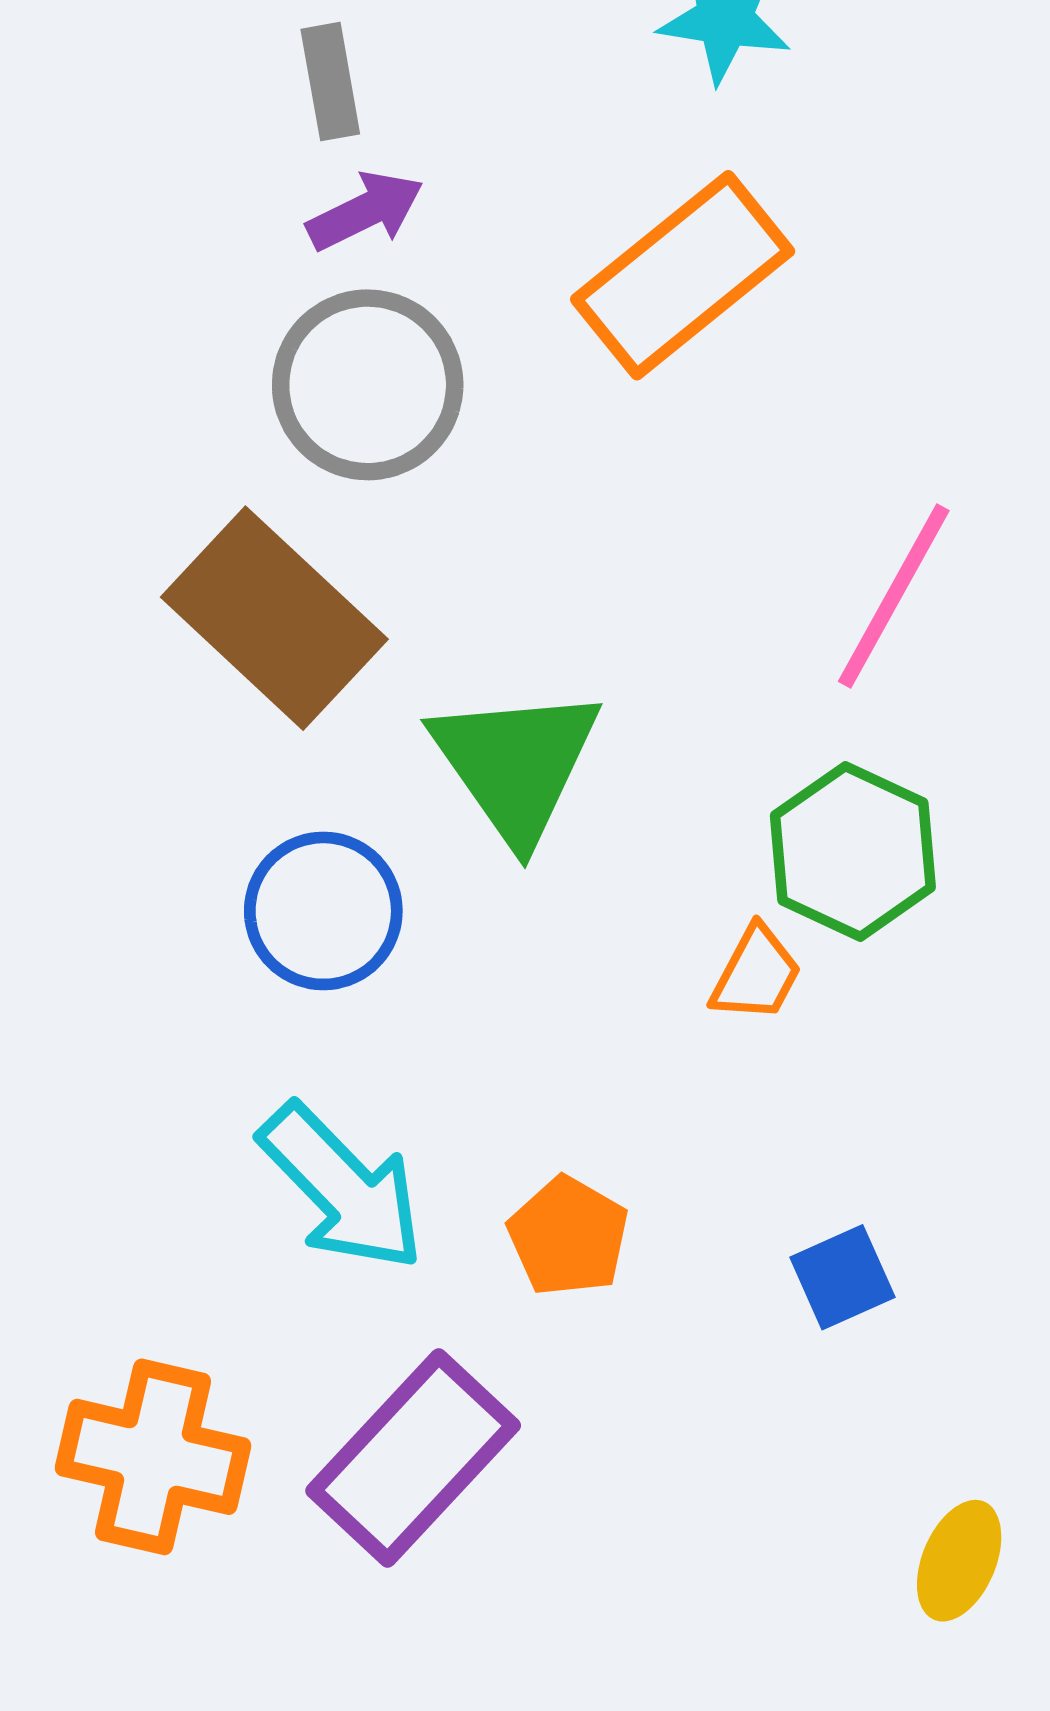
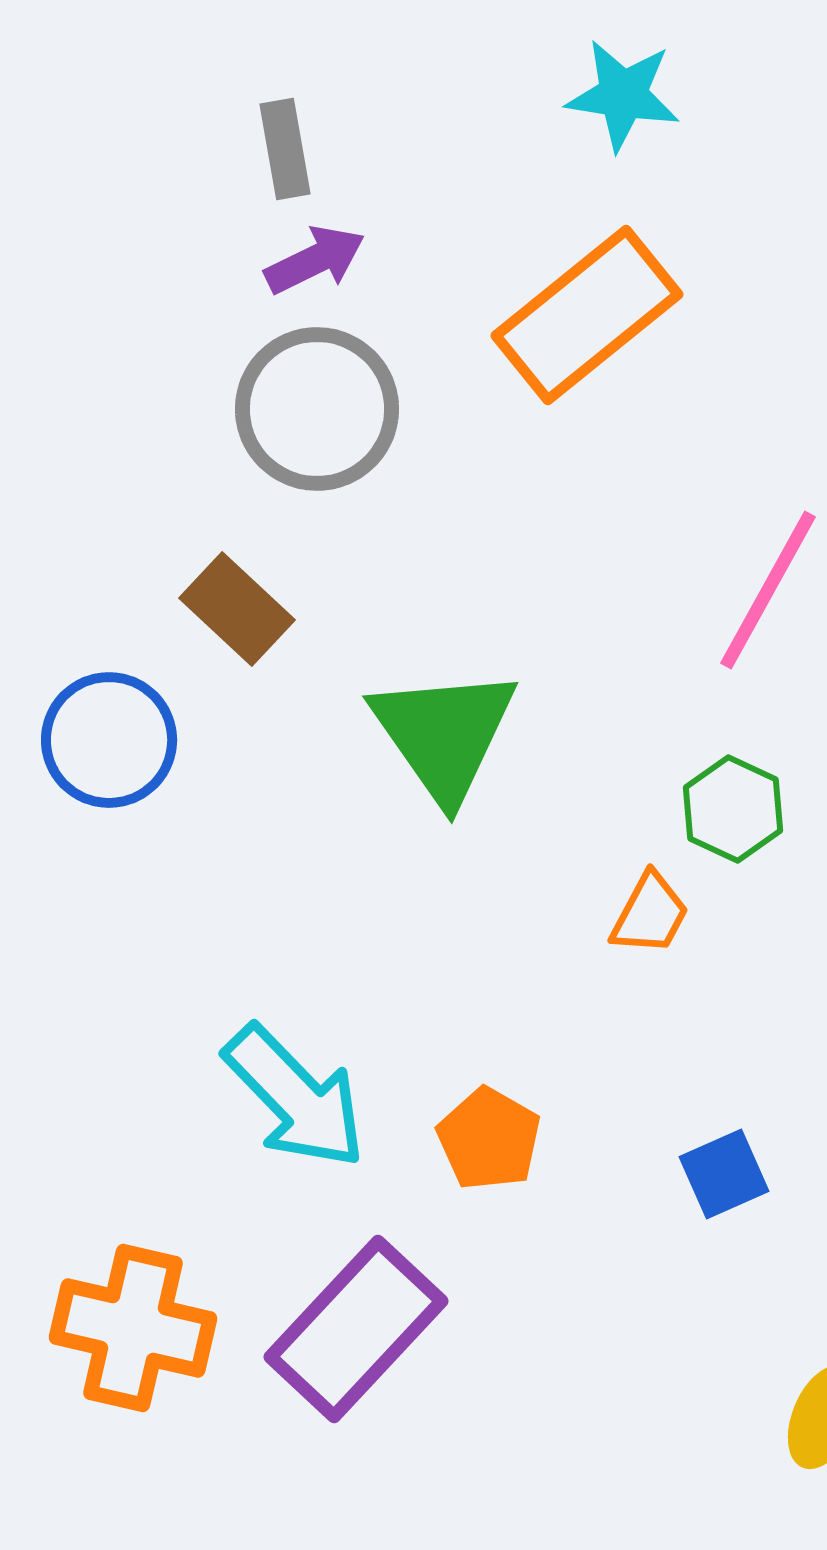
brown rectangle: (274, 618) -> (237, 609), size x0.6
green hexagon: (853, 851) -> (733, 809), size x0.7
blue circle: (323, 911) -> (109, 740), moved

